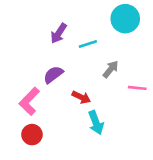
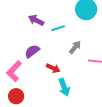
purple arrow: (59, 33) -> (36, 20), turned 84

